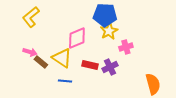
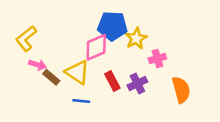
blue pentagon: (105, 15) -> (112, 26), moved
yellow L-shape: (31, 17) -> (26, 39), moved
red rectangle: (90, 65) -> (112, 81), turned 49
orange semicircle: (153, 84) -> (181, 90), moved

